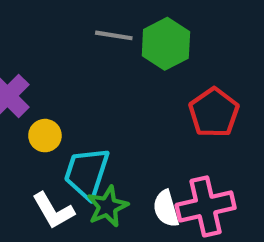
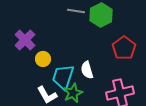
white semicircle: (166, 209) -> (87, 70), moved

